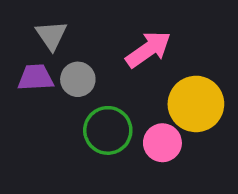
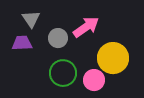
gray circle: (78, 79) -> (58, 38), moved

